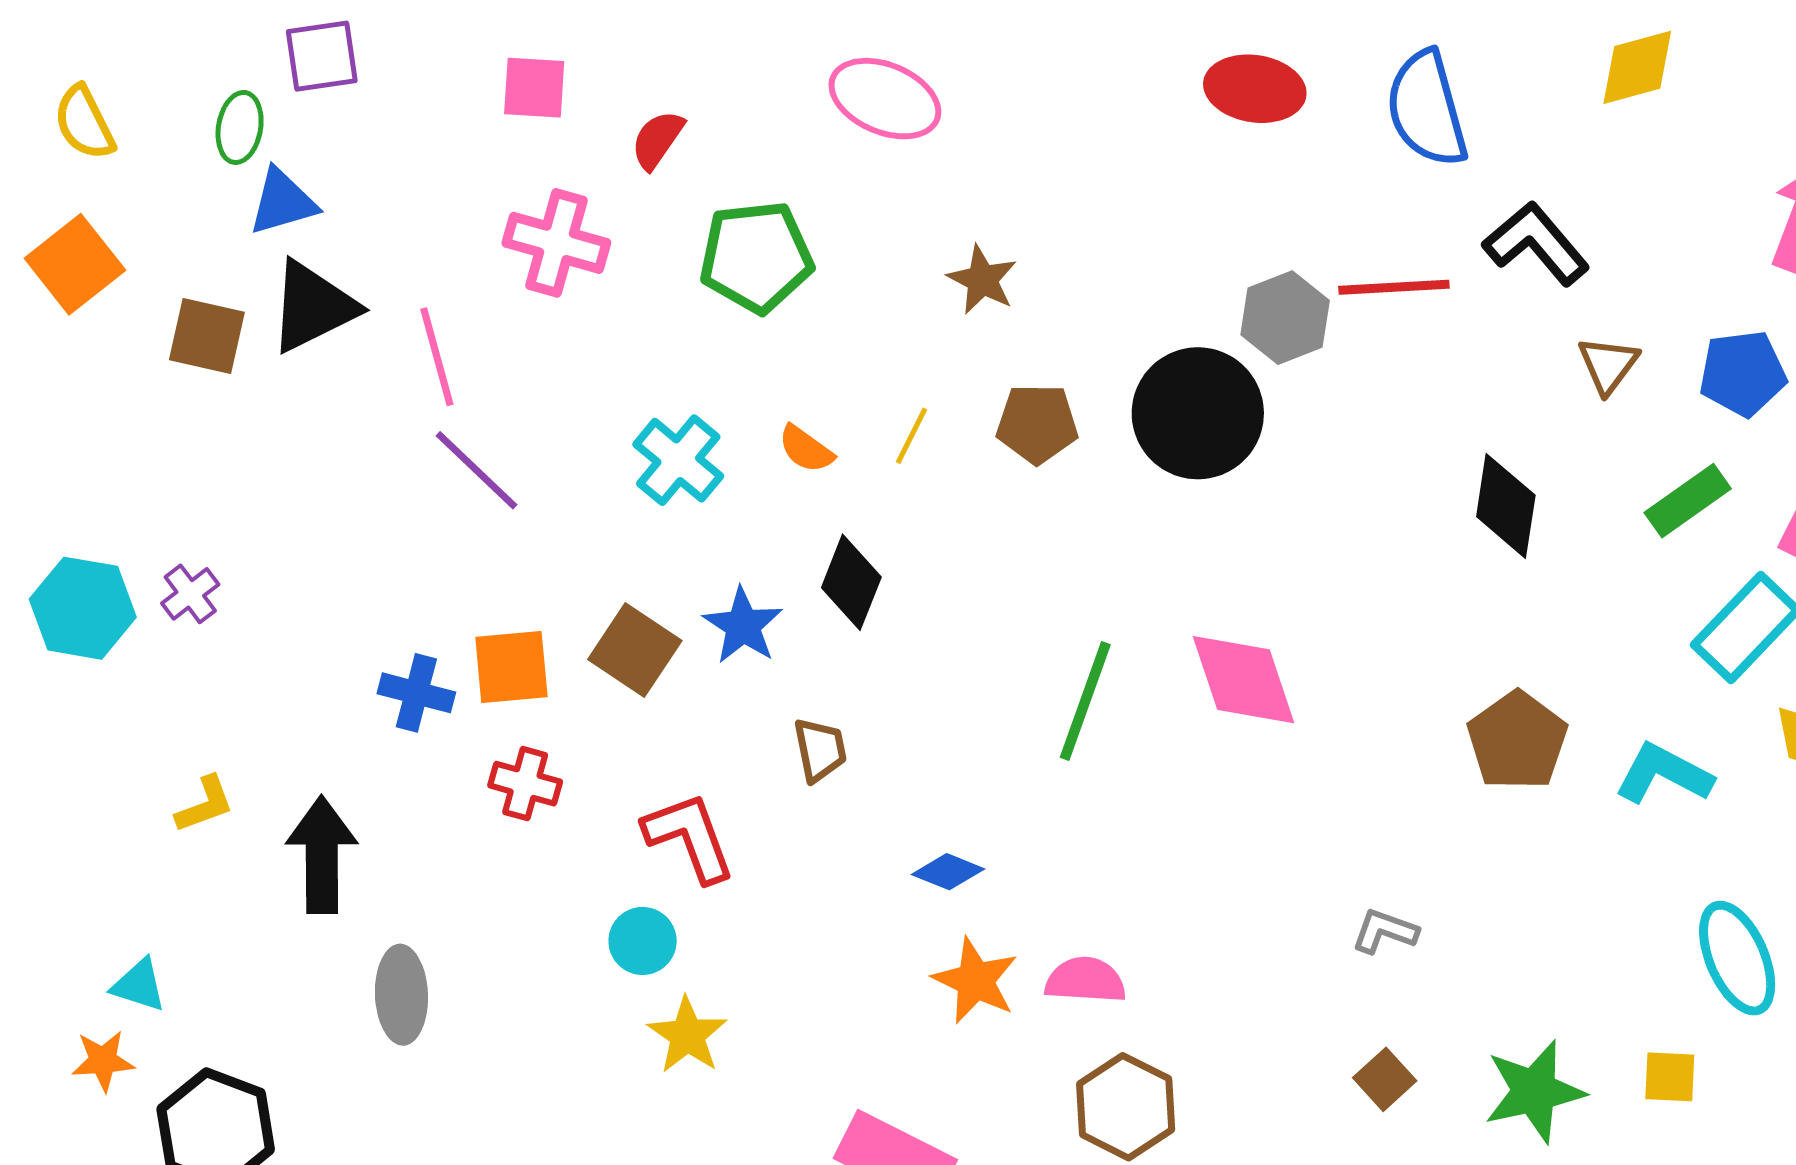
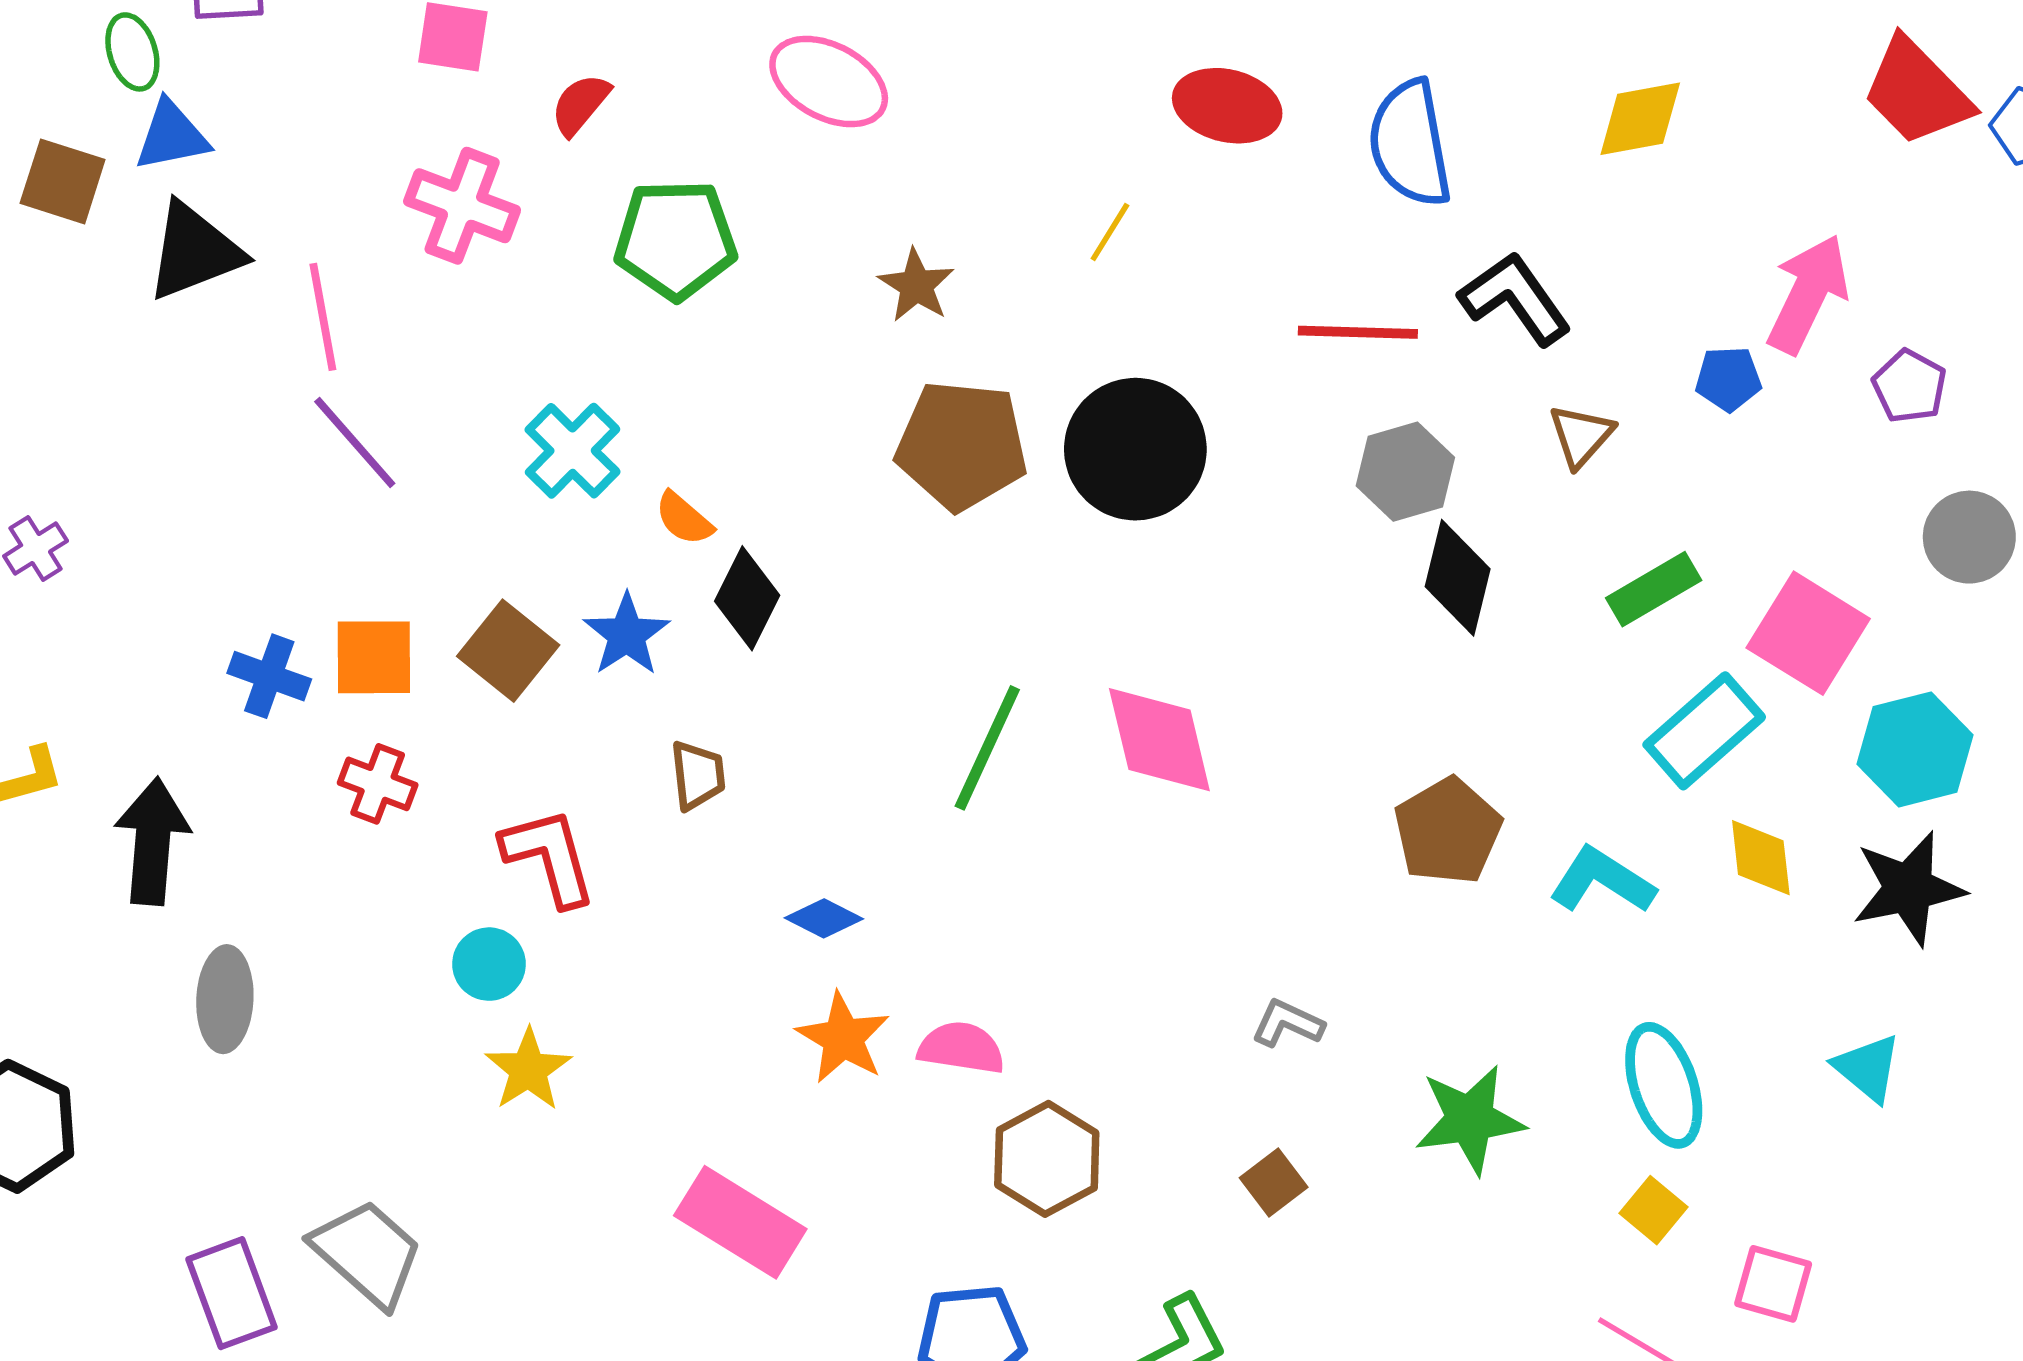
green ellipse: (240, 127) -> (132, 52), turned -32
gray hexagon: (1285, 318) -> (1405, 472), moved
brown square: (207, 336) -> (63, 181), moved
blue pentagon: (1743, 373) -> (1728, 379), moved, size x0.7
brown pentagon: (1037, 424) -> (962, 445), size x1.5
yellow line: (911, 436) -> (1110, 232), moved
orange semicircle: (806, 449) -> (684, 519), moved
yellow square: (1670, 1077) -> (1653, 1210), moved, turned 32
green star: (1534, 1091) -> (1470, 1119), moved
brown hexagon: (1126, 1107) -> (1047, 1159), moved

